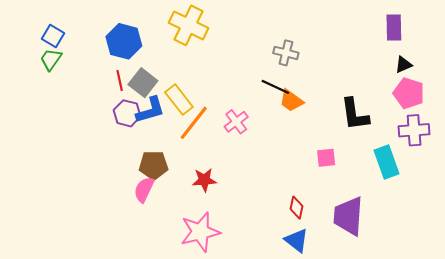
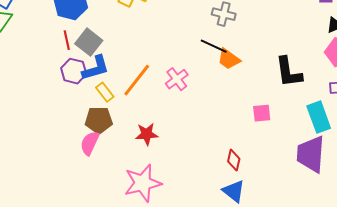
yellow rectangle: (179, 100) -> (105, 92), moved, size x0.7
purple trapezoid: (348, 216) -> (311, 154), moved

